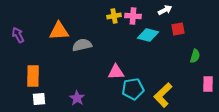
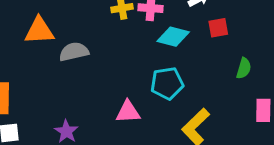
pink triangle: (116, 72) -> (128, 112), moved
cyan pentagon: (133, 89) -> (167, 83), moved

